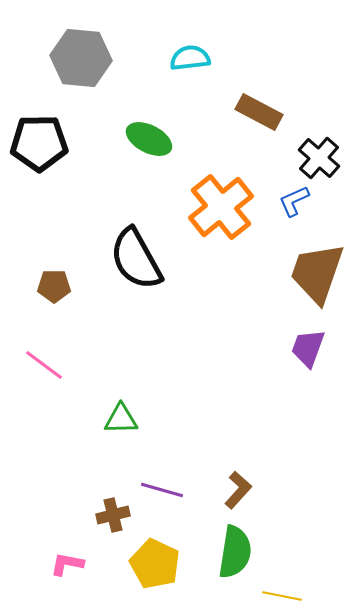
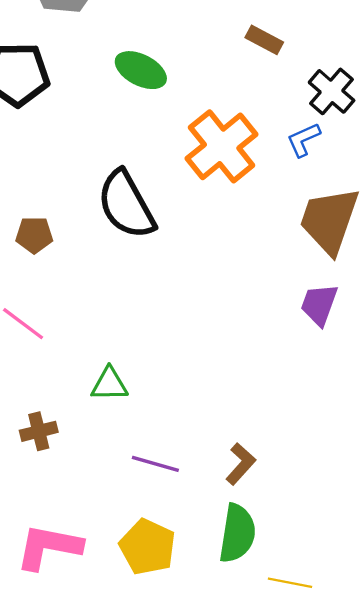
brown rectangle: (259, 112) -> (264, 40), size x0.7
brown cross: (113, 515) -> (39, 431), moved
pink L-shape: (67, 564) -> (49, 547), size x1.8

